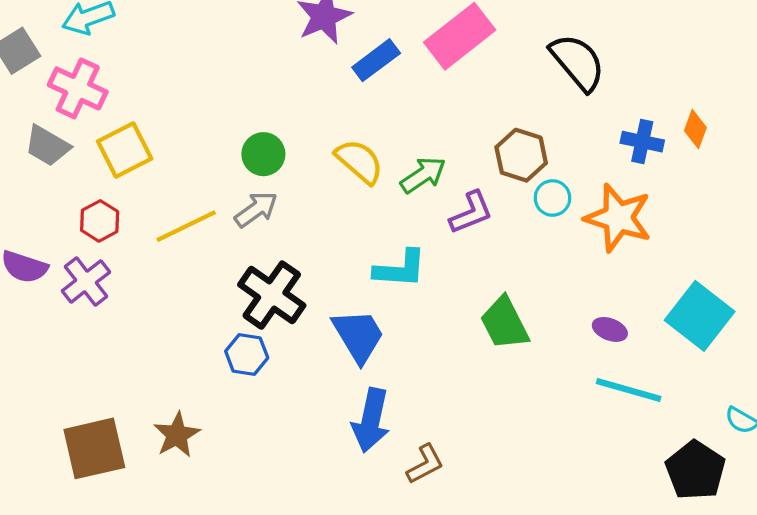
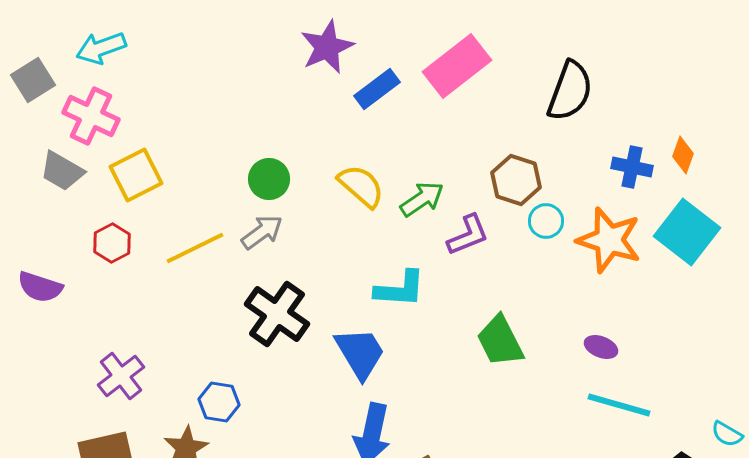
black semicircle: (578, 62) -> (570, 91), turned 60
purple cross: (86, 281) -> (121, 376), moved
cyan square: (700, 316) -> (687, 232), moved
blue hexagon: (247, 355) -> (219, 402), moved

